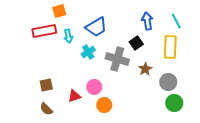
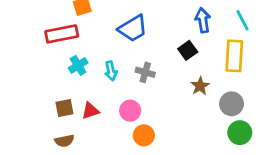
cyan arrow: (68, 36) -> (111, 71), moved
cyan cross: (88, 52) -> (78, 65), moved
gray cross: (117, 59) -> (145, 72), moved, size x0.6
red triangle: (74, 96) -> (90, 111), moved
brown semicircle: (46, 109) -> (64, 141), turned -56

